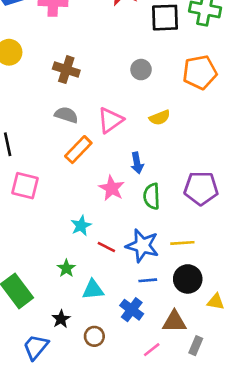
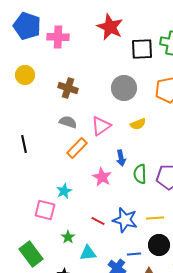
gray circle: (141, 70) -> (124, 88), size x1.6
pink square: (25, 186) -> (45, 210), moved
green semicircle: (152, 196) -> (140, 174), moved
cyan star: (81, 226) -> (64, 191), moved
blue line: (148, 280) -> (134, 254), moved

